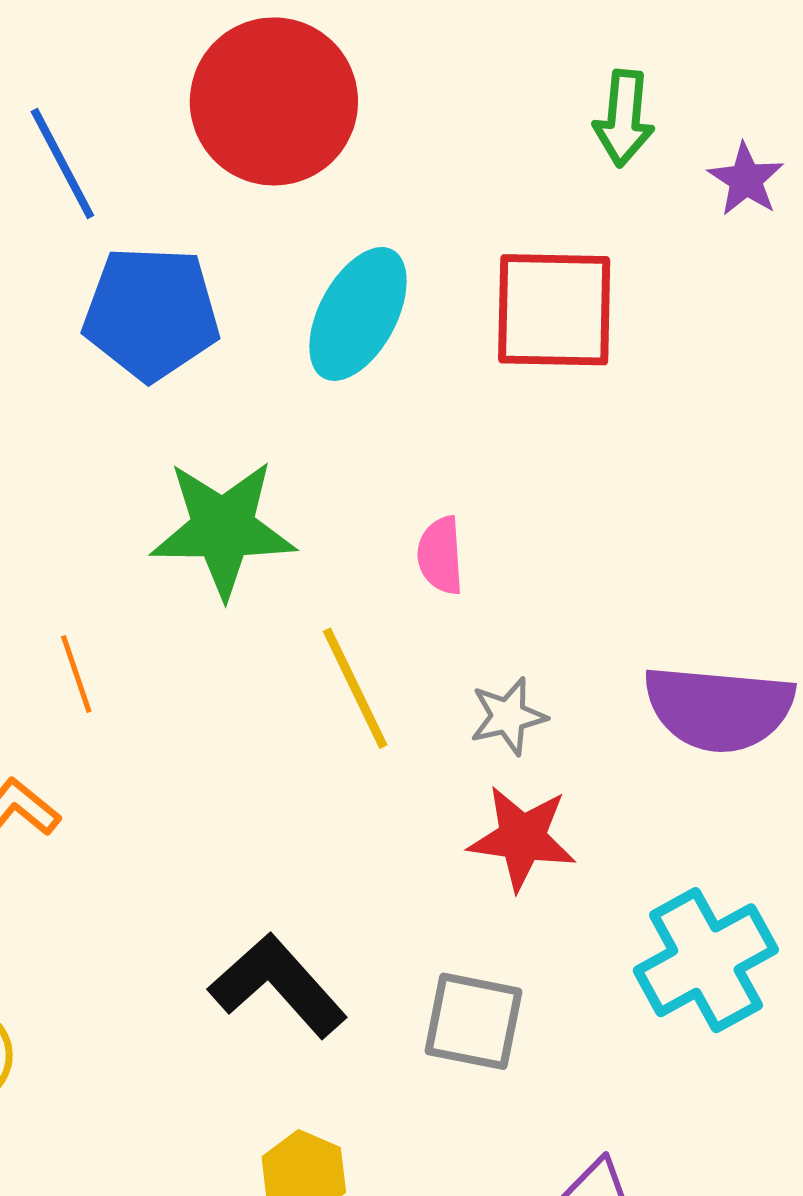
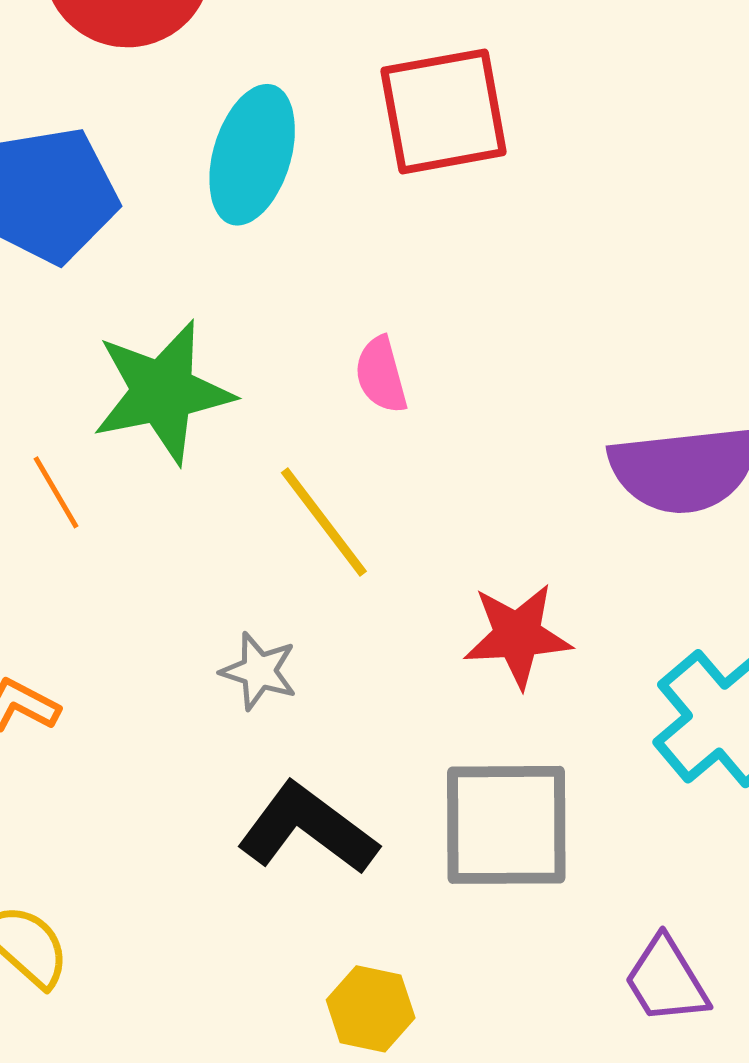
orange line: (76, 674) -> (56, 492), moved
gray star: (508, 716) -> (259, 671), moved, turned -30
gray square: (473, 1021) -> (506, 825), size x1.4

